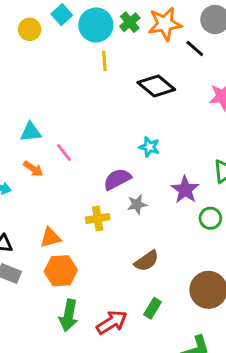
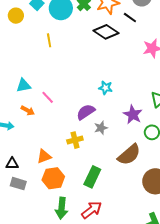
yellow line: (104, 61) -> (49, 40), moved
black diamond: (156, 86) -> (106, 32), moved
brown semicircle: (147, 261) -> (129, 155), moved, size x1.4
green rectangle: (153, 308) -> (92, 177), moved, size x1.5

